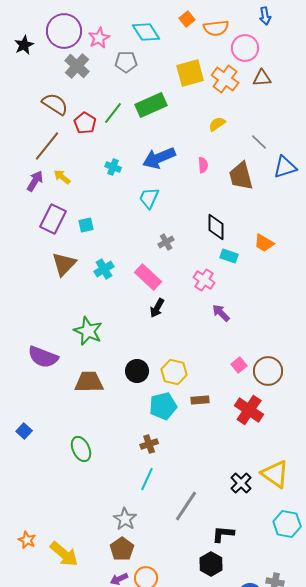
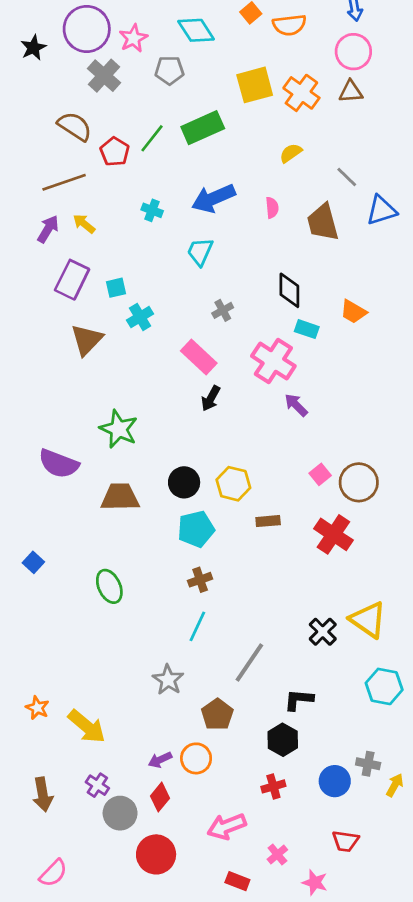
pink circle: (245, 48) -> (353, 52), moved
brown line: (47, 146) -> (64, 182), turned 32
cyan cross: (104, 269) -> (140, 317), moved
pink cross: (204, 280) -> (273, 361), size x1.5
cyan pentagon: (163, 406) -> (196, 529), moved
brown pentagon: (122, 549) -> (217, 714), moved

